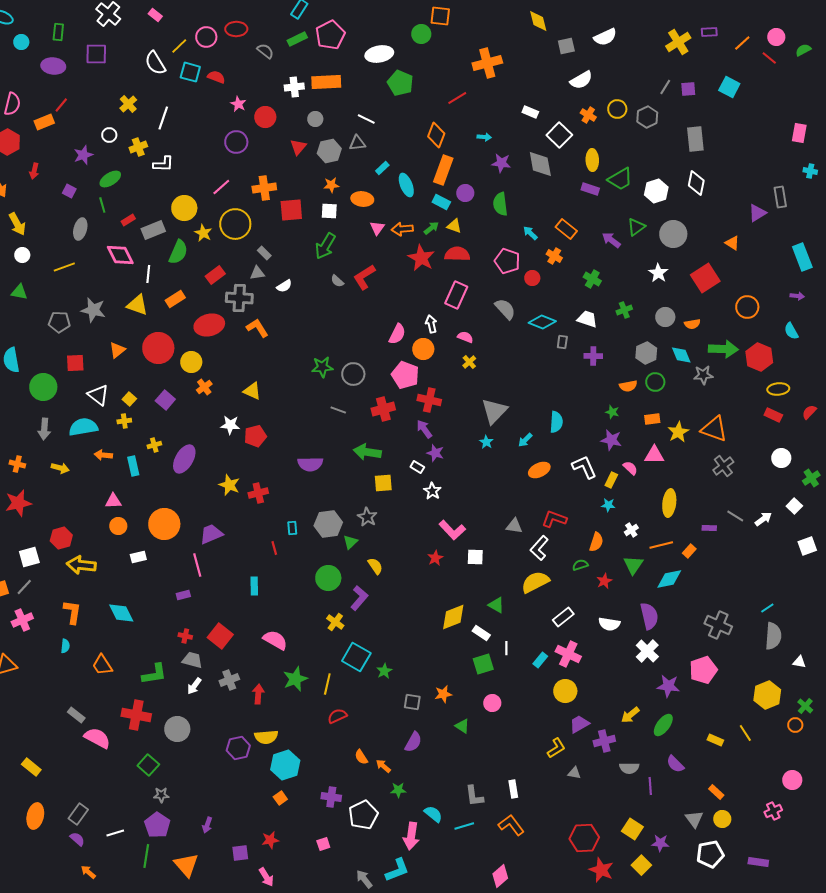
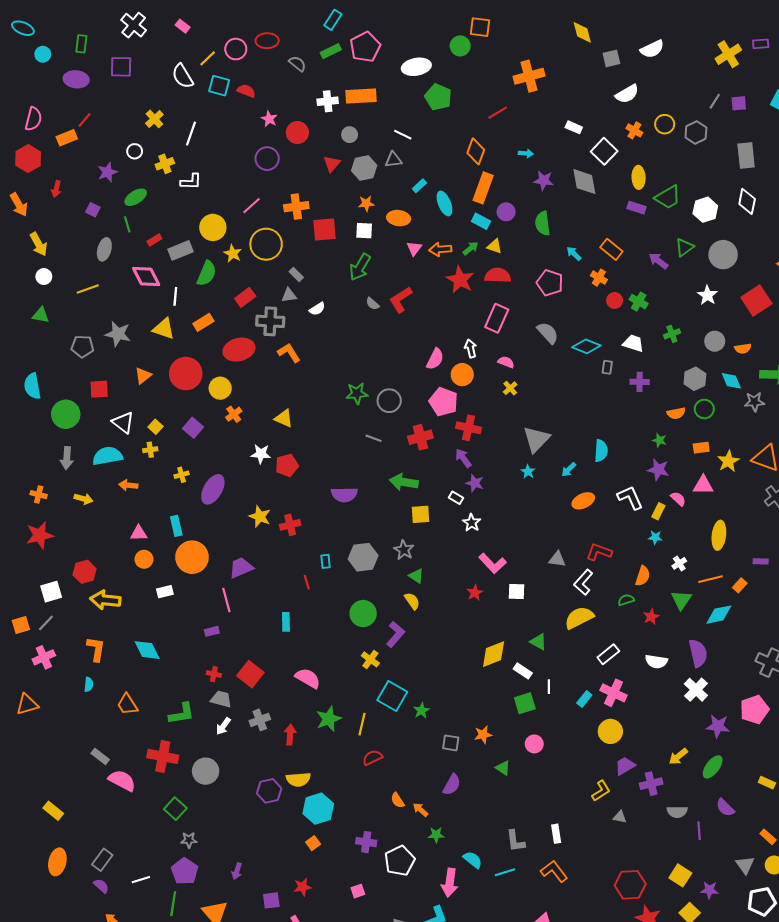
red circle: (532, 278) -> (615, 301), moved
cyan rectangle: (133, 466) -> (176, 526), moved
green triangle: (350, 542) -> (416, 576), moved, turned -42

